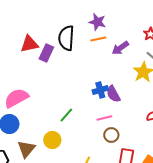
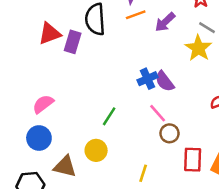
pink semicircle: (16, 98) -> (43, 104), size x0.7
pink line: (104, 118) -> (158, 113), turned 70
brown triangle: (26, 149) -> (65, 166), turned -48

